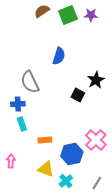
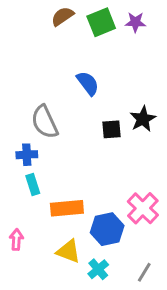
blue semicircle: (59, 56) -> (88, 83), turned -54
black square: (78, 95) -> (112, 129), moved, turned -32
orange rectangle: (45, 140) -> (67, 208), size x1.5

